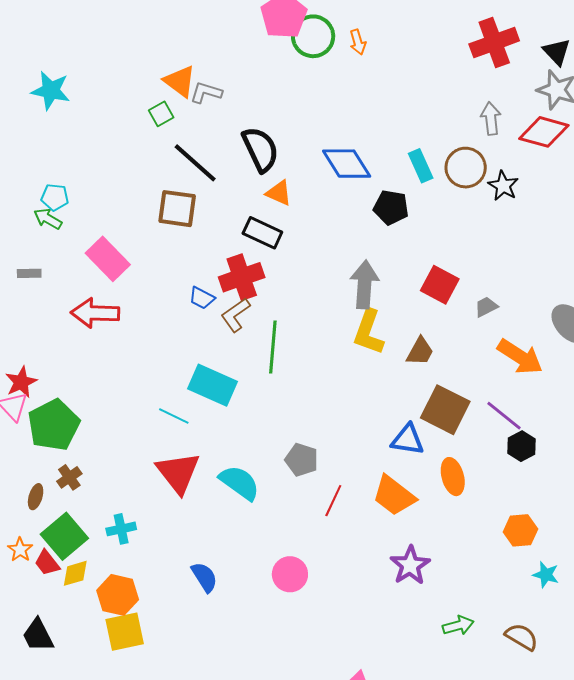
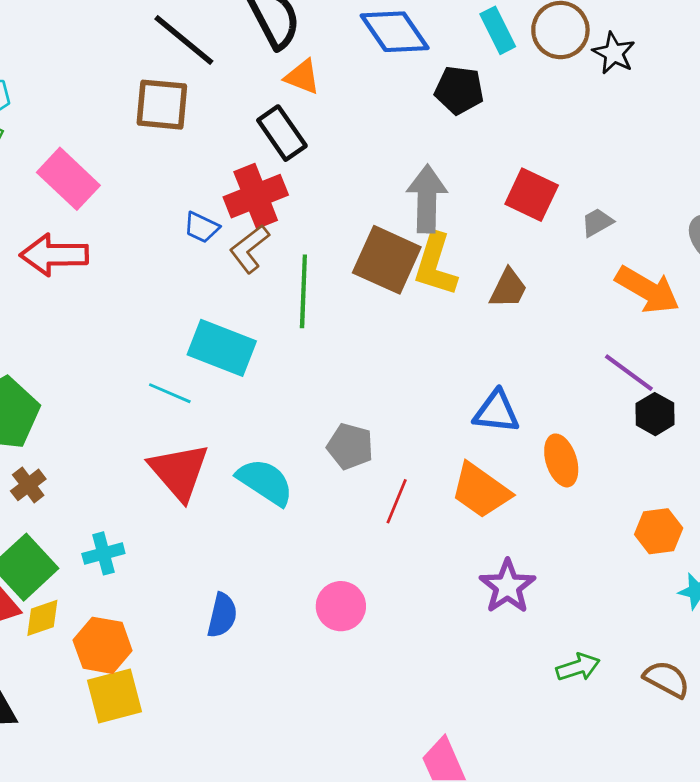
black rectangle: (262, 233) -> (282, 133), turned 33
brown square: (445, 410) -> (387, 260), moved
blue semicircle: (204, 577) -> (222, 615), turned 48

